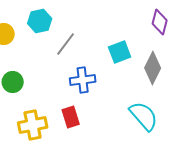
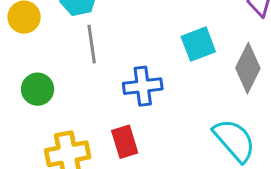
gray line: (66, 44) -> (92, 44), moved, turned -45

